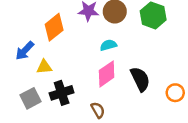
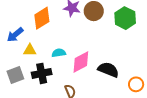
cyan semicircle: (108, 45) -> (59, 53), moved
black semicircle: (140, 79) -> (108, 70), turned -50

